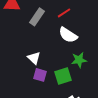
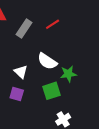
white semicircle: (68, 35) -> (47, 61), moved
purple square: (40, 75) -> (17, 94), moved

